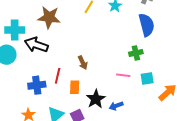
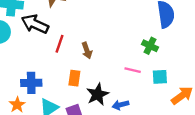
green cross: (136, 53) -> (150, 46), turned 32
red line: (58, 76) -> (60, 44), moved
blue cross: (37, 85) -> (31, 83), moved

